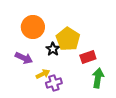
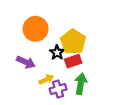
red rectangle: (88, 57) -> (73, 61), moved
green arrow: (98, 78) -> (81, 84), moved

